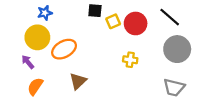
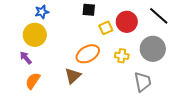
yellow square: (113, 21) -> (106, 28), moved
orange ellipse: (64, 49) -> (88, 54), moved
gray circle: (177, 49) -> (153, 49), moved
gray trapezoid: (174, 88) -> (143, 82), moved, turned -115

